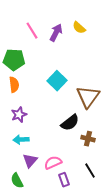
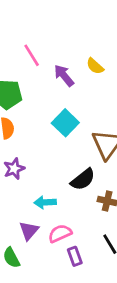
yellow semicircle: (79, 28) -> (95, 66), moved
purple arrow: (56, 33) -> (64, 76), moved, turned -66
cyan arrow: (21, 140) -> (45, 202), moved

